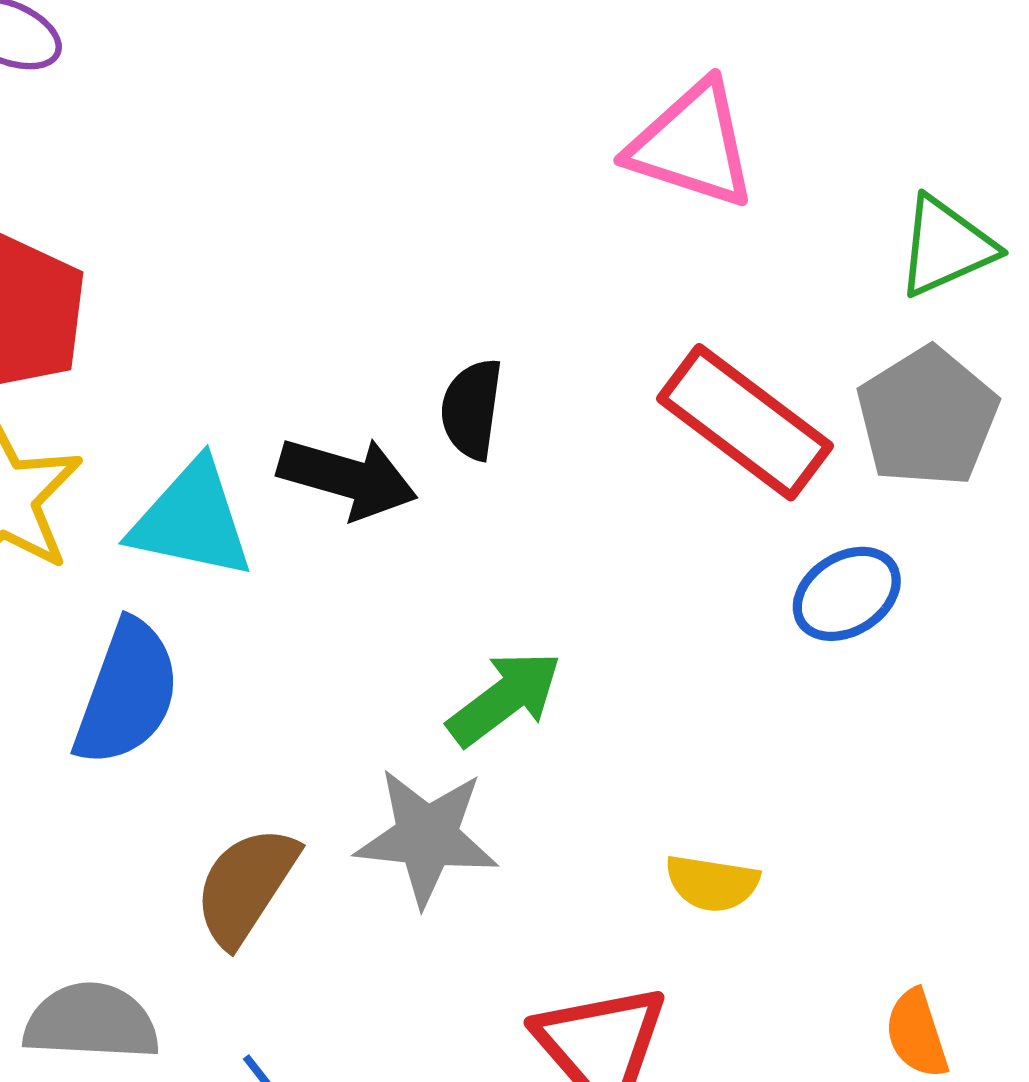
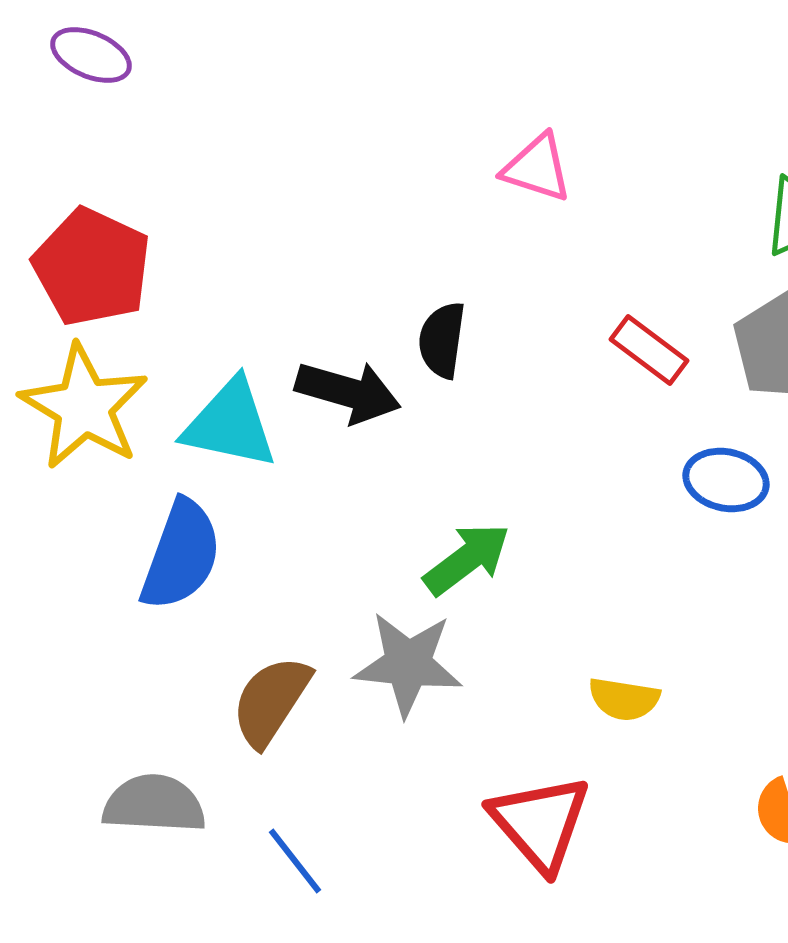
pink triangle: (692, 145) -> (537, 168), moved, size x0.7
red rectangle: (745, 422) -> (649, 350), size x0.6
blue ellipse: (847, 594) -> (726, 480), turned 44

